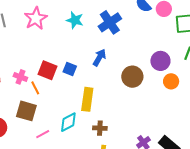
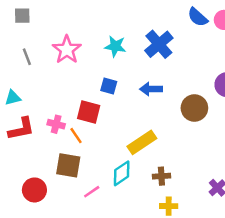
blue arrow: (99, 57) -> (151, 89), turned -114
blue square: (70, 69) -> (109, 86), moved
yellow rectangle: (87, 99) -> (142, 142), turned 55

